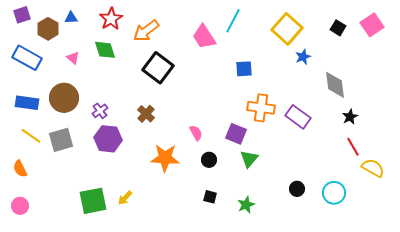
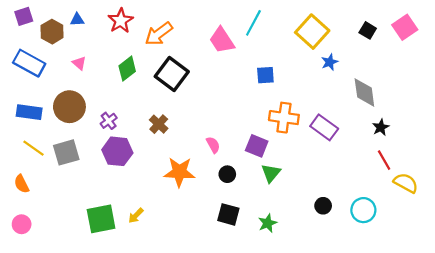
green diamond: (105, 50) -> (127, 69), moved, turned 70
black square: (210, 197) -> (228, 214), size x1.5

